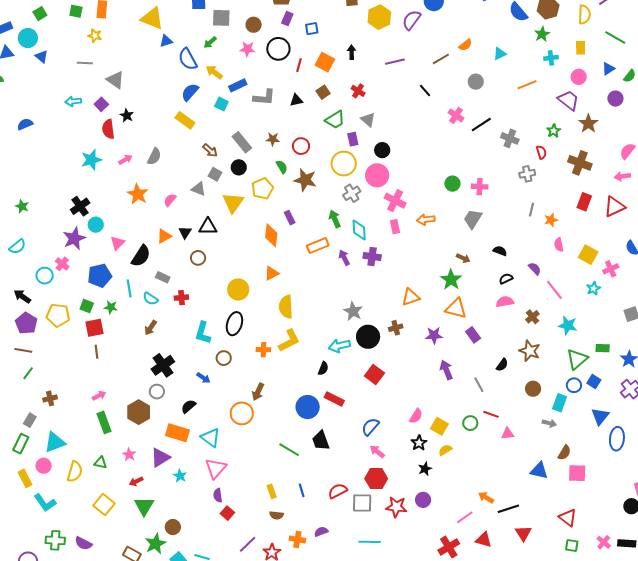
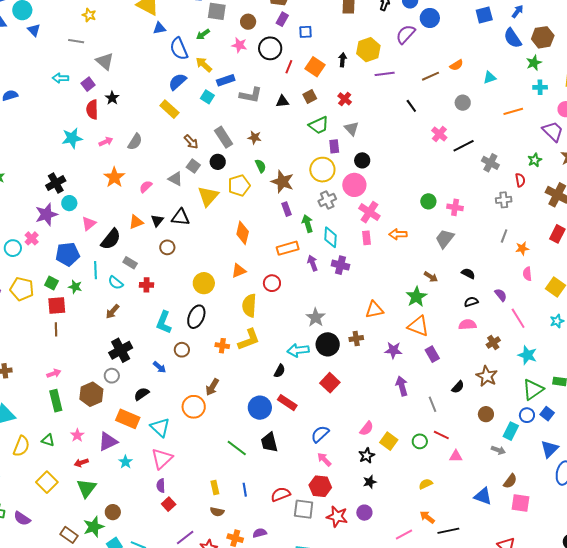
yellow hexagon: (379, 17) -> (368, 50), moved
red circle: (301, 146) -> (272, 283), moved
purple rectangle: (290, 218) -> (286, 209), moved
yellow semicircle: (445, 450) -> (426, 484), moved

